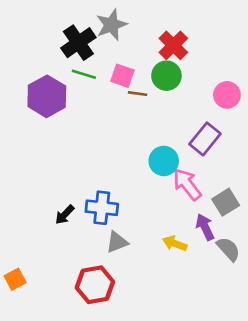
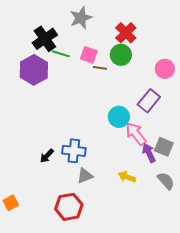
black cross: (78, 43) -> (45, 39), moved
gray square: (226, 202) -> (164, 147), turned -36
purple arrow: (205, 227) -> (149, 153), moved

